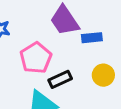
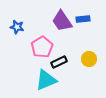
blue rectangle: (92, 38) -> (83, 19), moved

